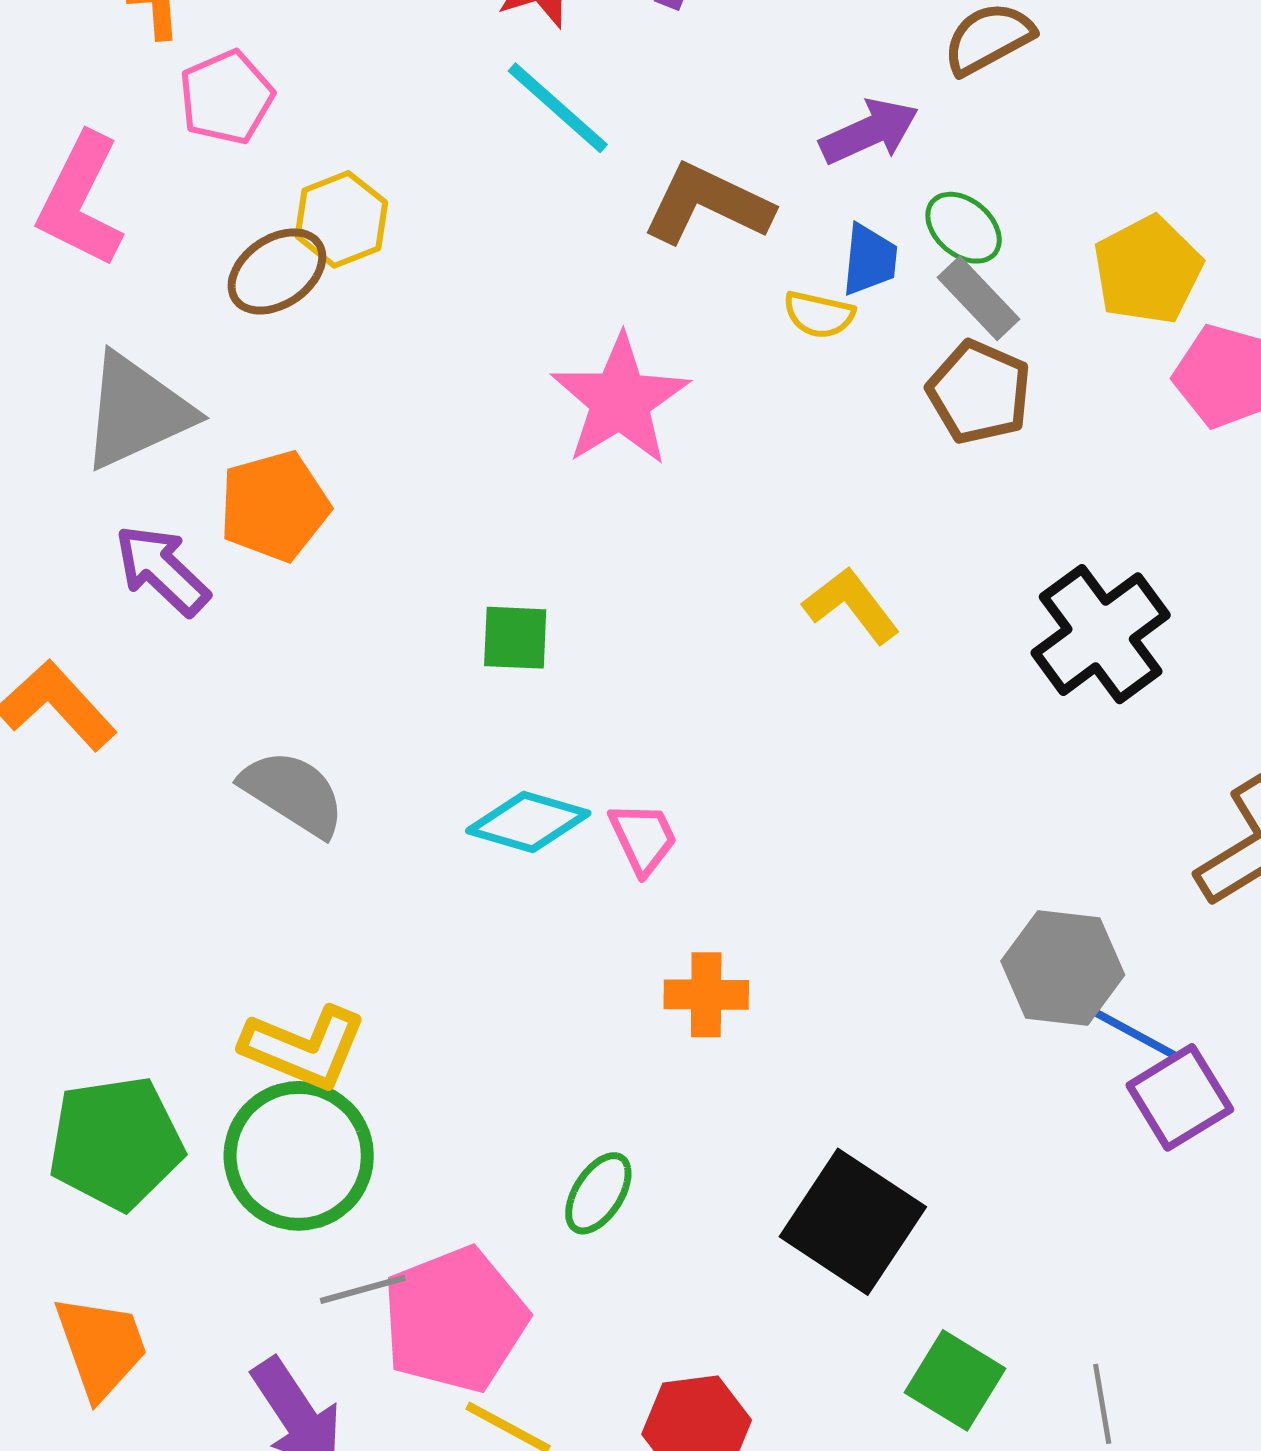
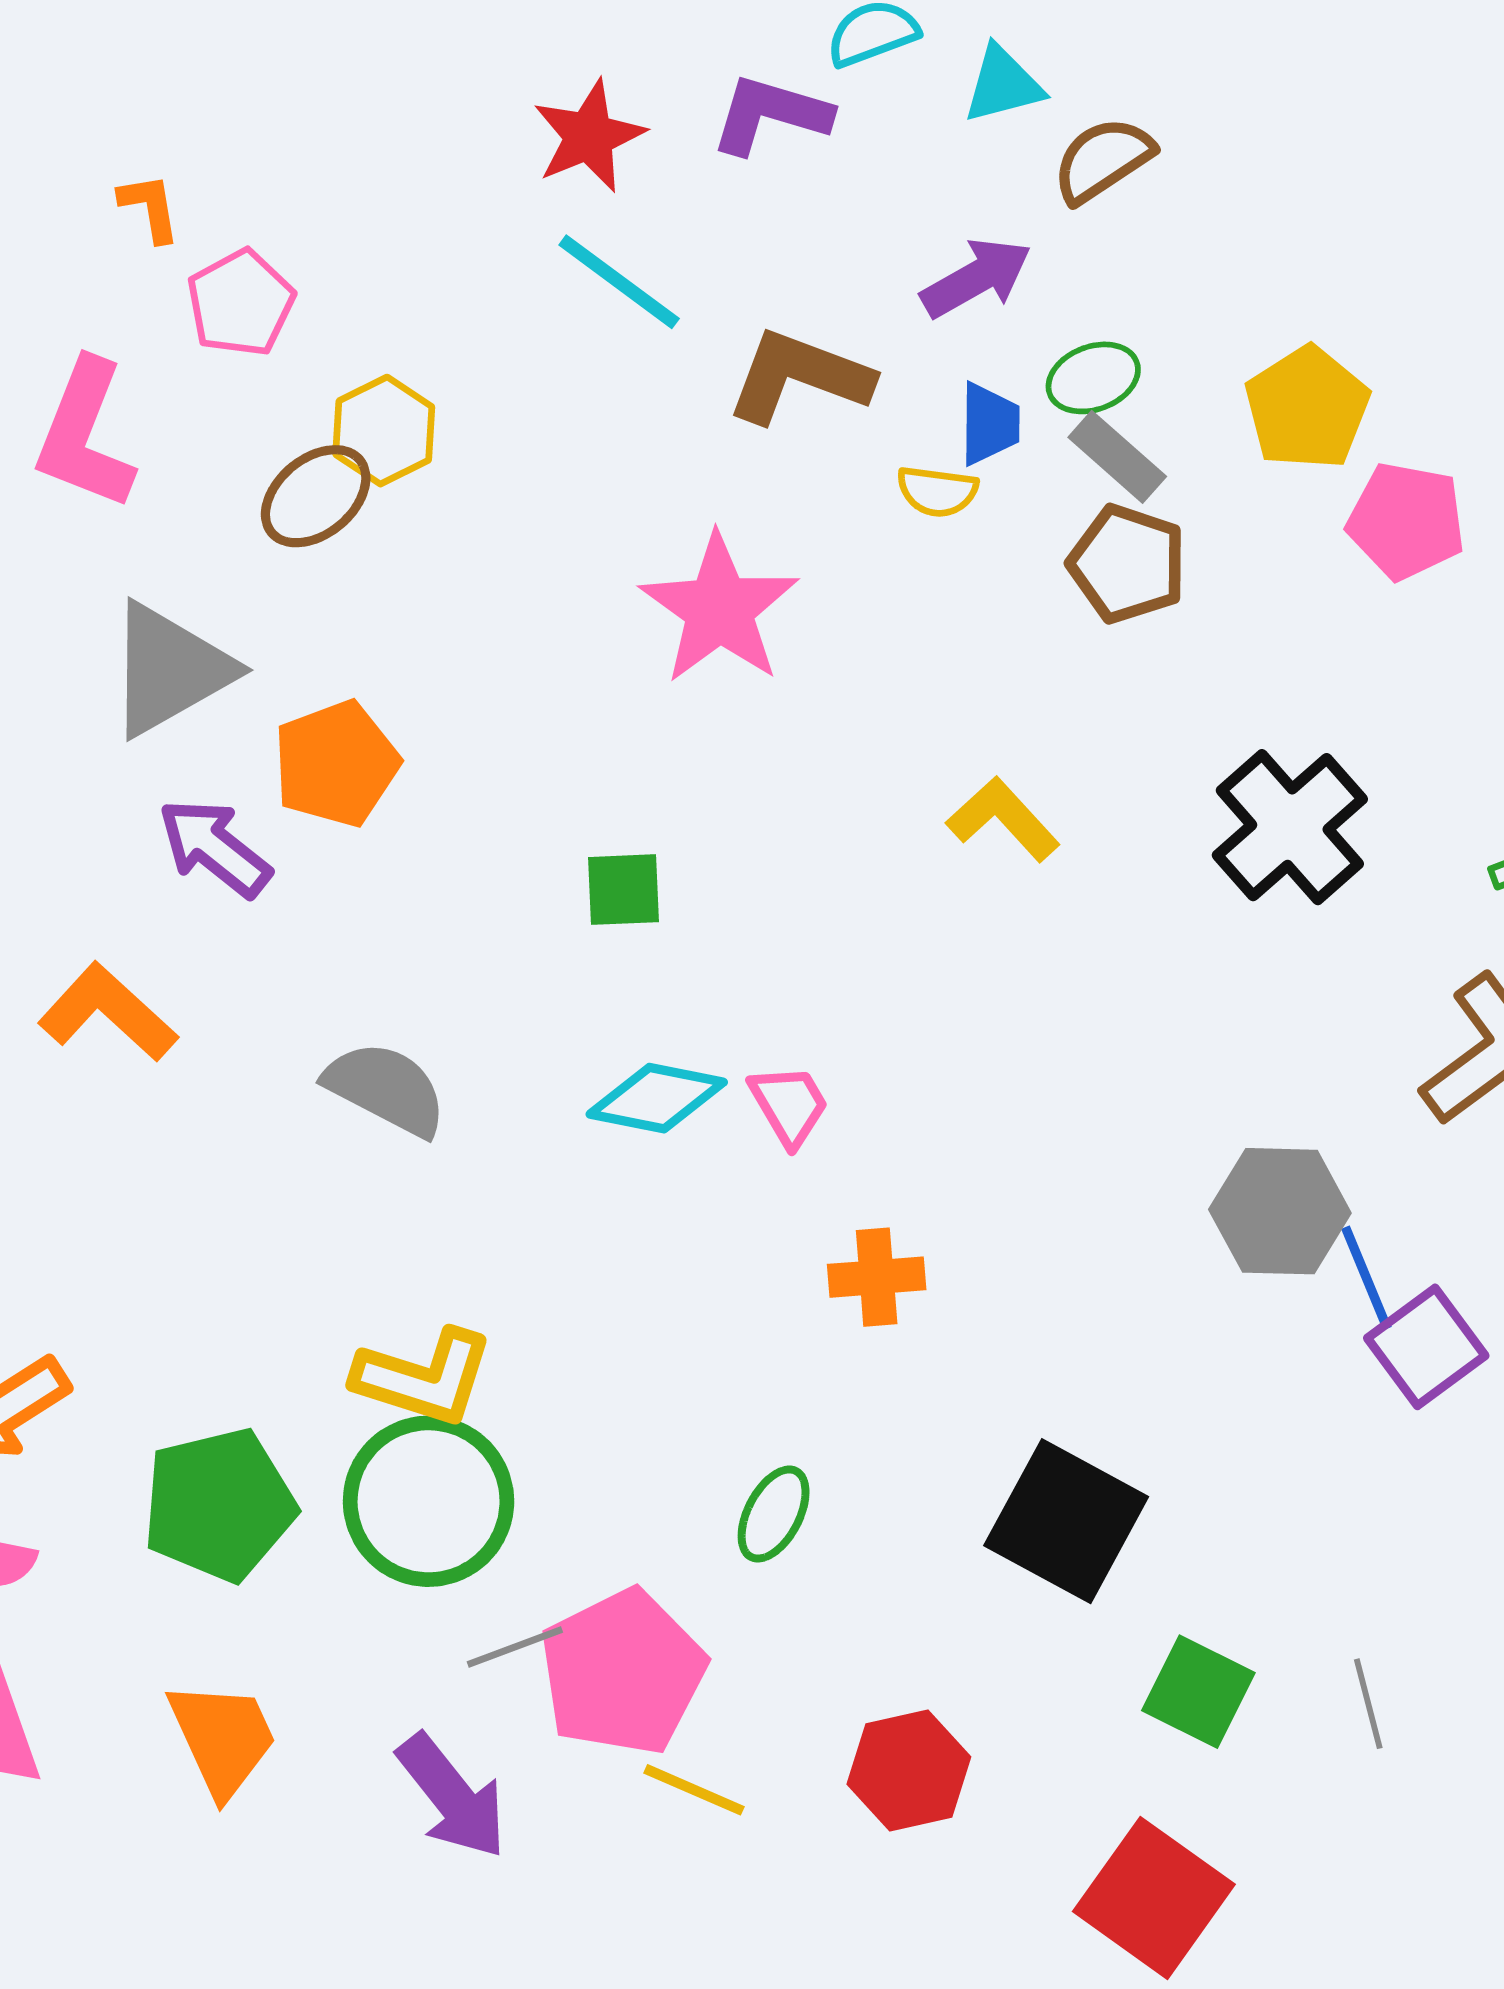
green ellipse: (964, 228) -> (1093, 378), turned -56
blue line: (1133, 1033) -> (1366, 1278), turned 44

